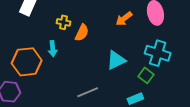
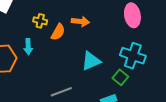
orange arrow: (124, 19) -> (80, 21), moved, turned -138

